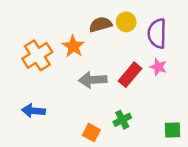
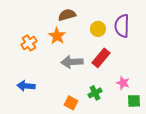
yellow circle: (126, 22) -> (98, 29), moved
brown semicircle: (100, 24) -> (67, 15), moved
orange cross: (37, 55) -> (29, 43), size x0.7
pink star: (158, 67) -> (123, 83), moved

